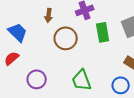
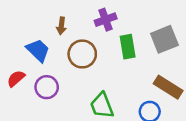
blue trapezoid: (18, 32) -> (38, 50), moved
purple circle: (37, 79) -> (47, 87), moved

